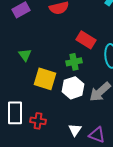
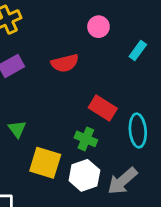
green cross: (74, 62) -> (86, 139), turned 35

